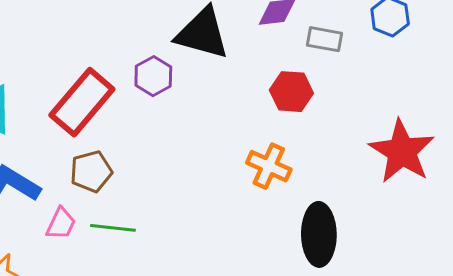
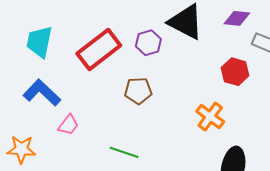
brown pentagon: (91, 171) -> (138, 91), moved
green line: (113, 228) -> (124, 152), moved

